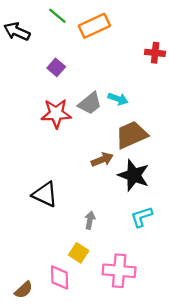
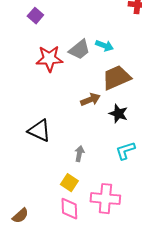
purple square: (56, 67) -> (35, 16), moved
black star: (134, 175) -> (118, 114), size x0.7
pink diamond: (60, 278) -> (69, 209), moved

